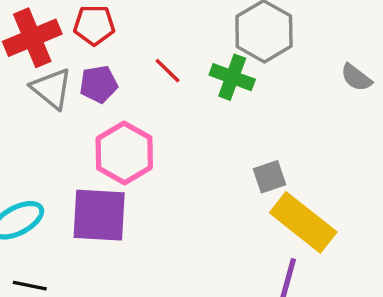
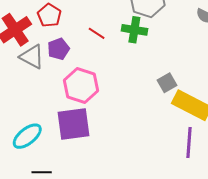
red pentagon: (94, 25) -> (49, 15), turned -30

